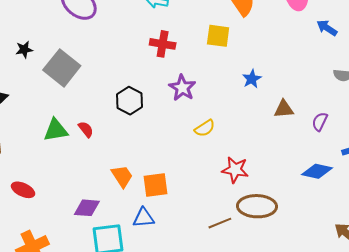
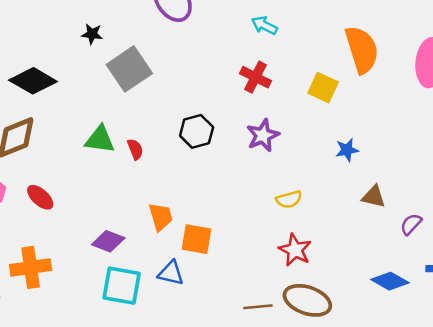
yellow semicircle: (205, 128) -> (289, 199), moved

